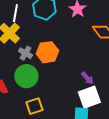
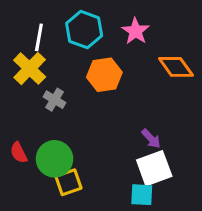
orange hexagon: (47, 52) -> (104, 75), moved
green circle: (26, 76) -> (55, 159), moved

